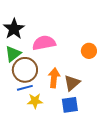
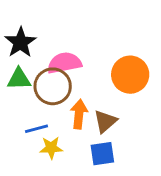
orange circle: (89, 51) -> (130, 75), size x1.6
green triangle: (13, 54) -> (19, 79), turned 36
brown circle: (25, 70) -> (53, 86), moved

